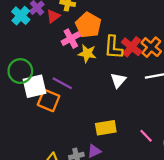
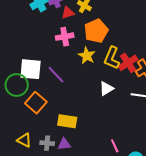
pink cross: (71, 39) -> (65, 37), moved
green circle: (20, 71) -> (17, 85), moved
orange square: (49, 100) -> (36, 103), moved
yellow rectangle: (106, 128) -> (67, 121), moved

